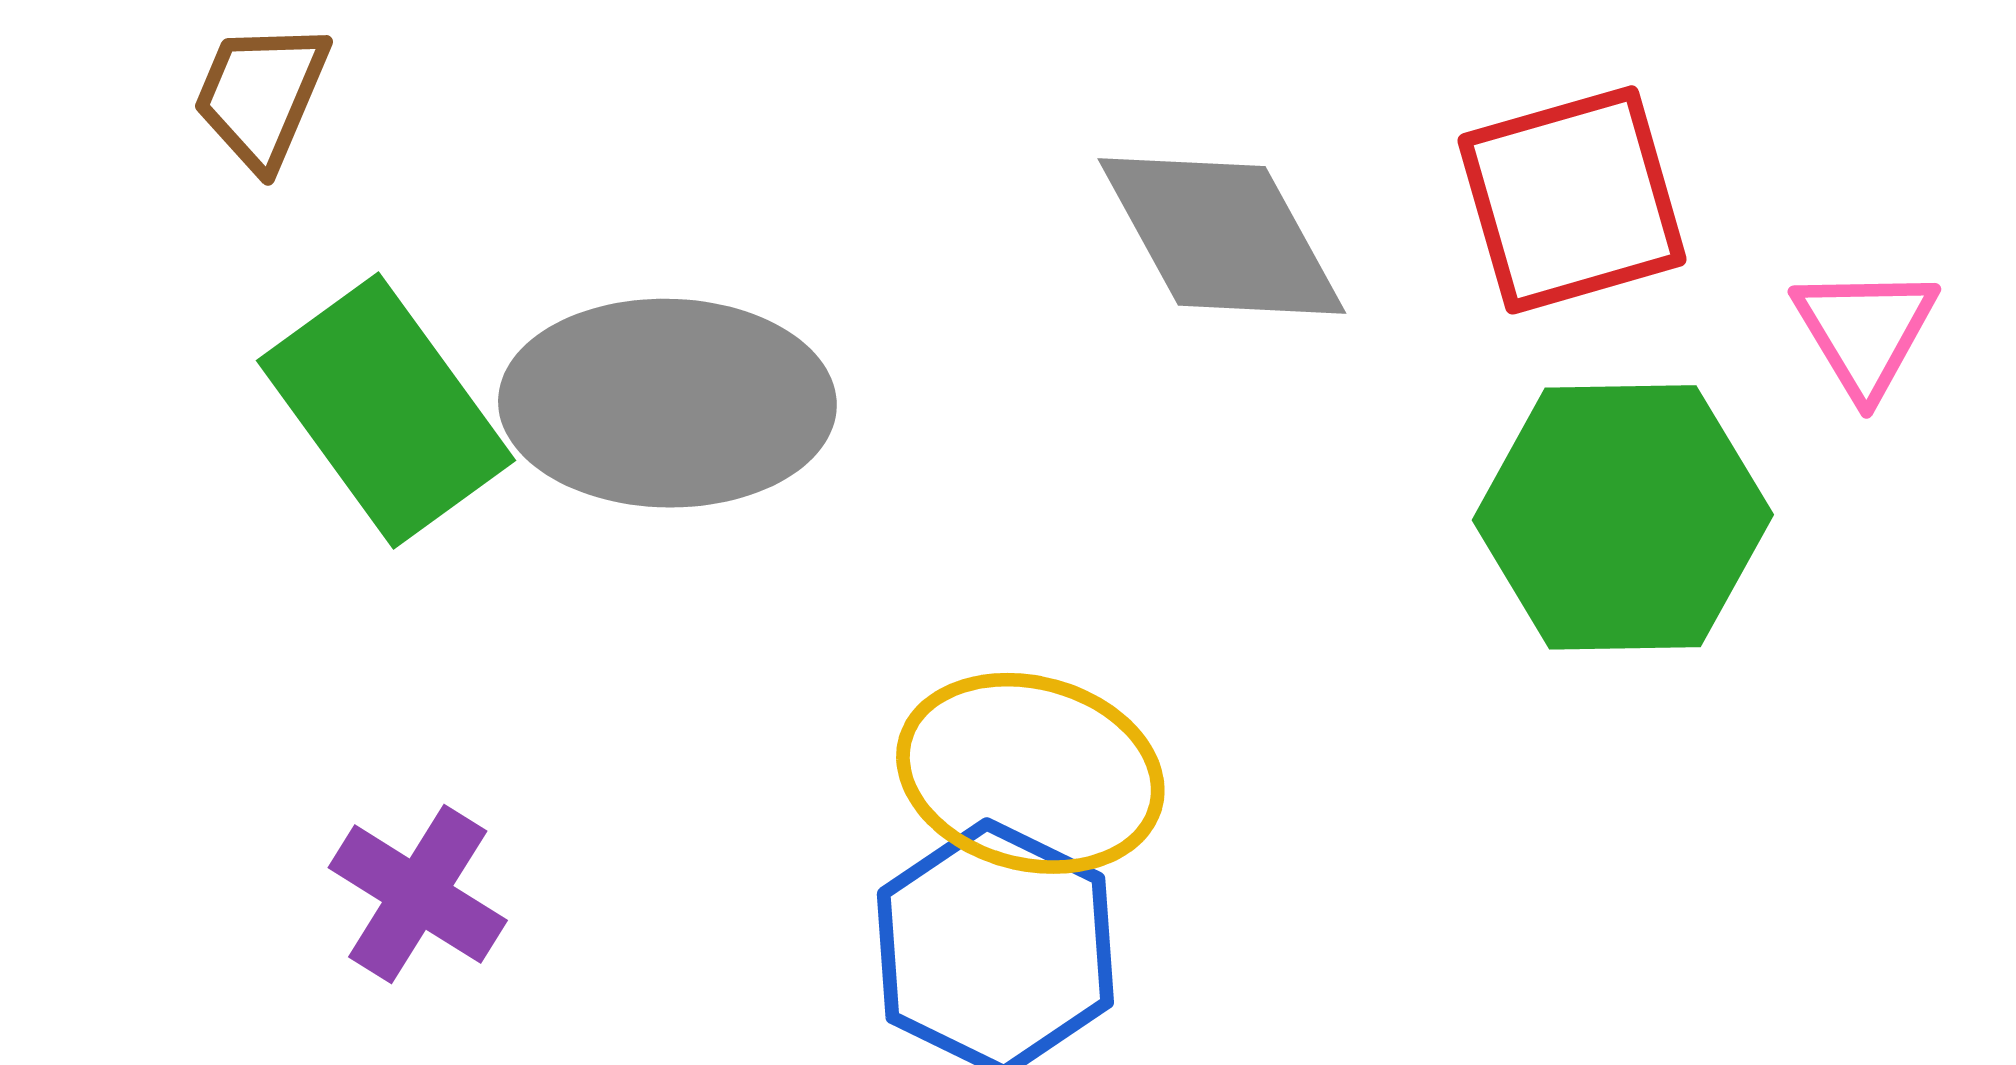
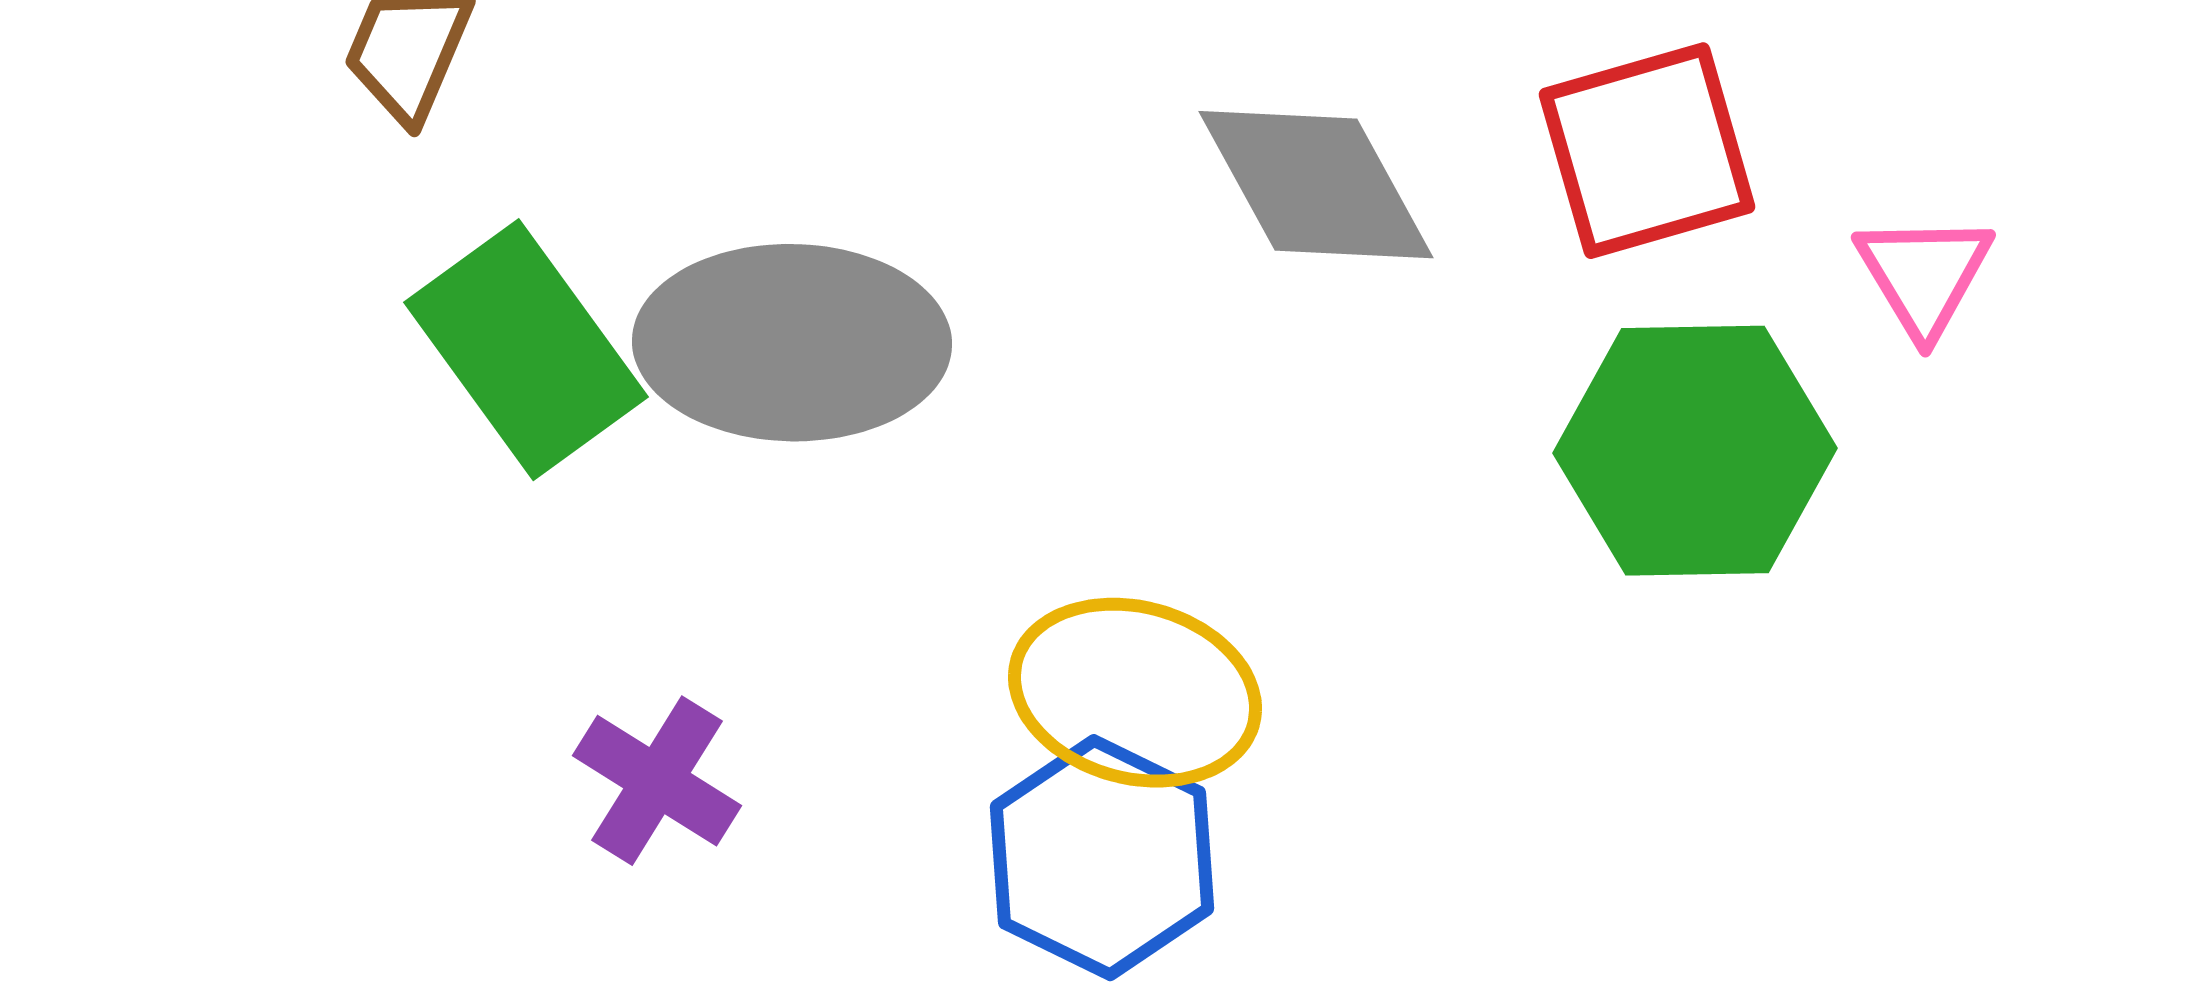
purple cross: (418, 894) -> (657, 781), moved

